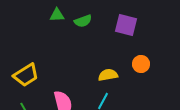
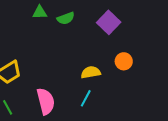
purple square: (126, 25) -> (109, 22), turned 30

